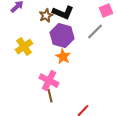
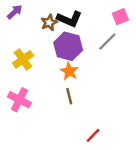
pink cross: (49, 81) -> (19, 100), moved
brown line: (50, 96) -> (69, 96), moved

